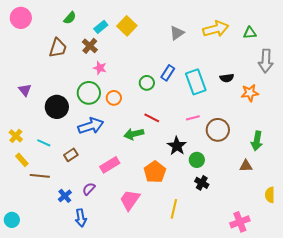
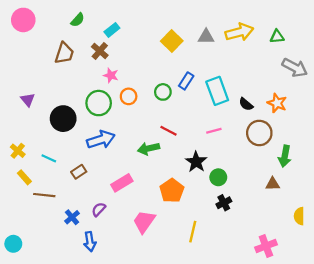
yellow square: (127, 26) -> (172, 41), moved
gray triangle: (177, 33) -> (206, 37), moved, turned 35
gray arrow: (266, 61) -> (295, 68), turned -65
black semicircle: (227, 78) -> (246, 104), moved, turned 48
orange star: (250, 93) -> (277, 103), turned 30
orange circle: (114, 98) -> (129, 96), moved
brown circle: (218, 130) -> (259, 133), moved
black cross: (202, 183) -> (224, 203), turned 32

